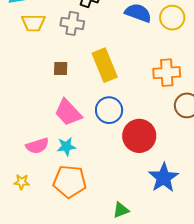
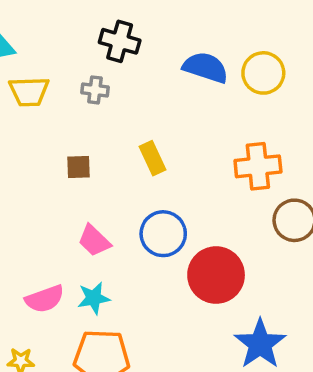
gray cross: (72, 23) -> (95, 90), size x0.7
yellow rectangle: (105, 65) -> (153, 158), size x0.6
pink trapezoid: (68, 112) -> (94, 241), size x0.7

